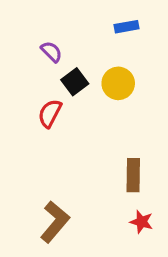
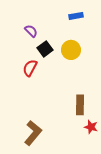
red star: (142, 222) -> (91, 127), moved

